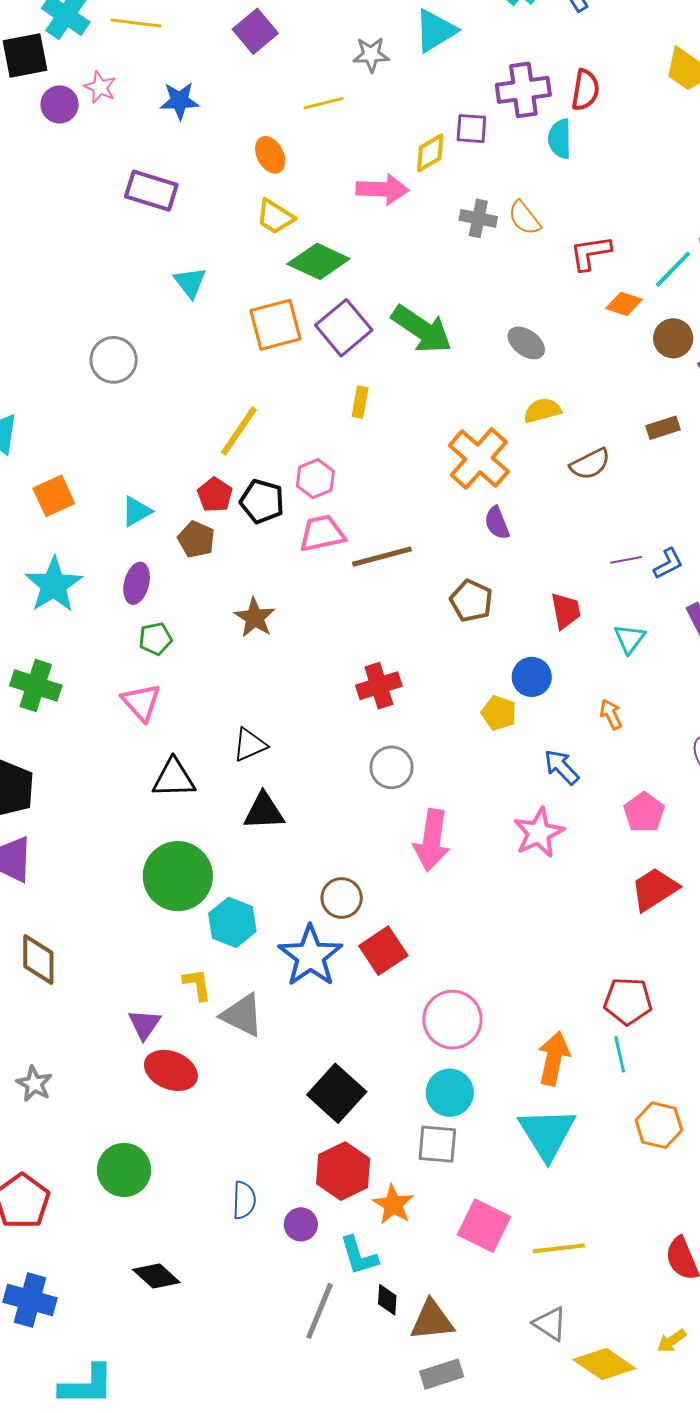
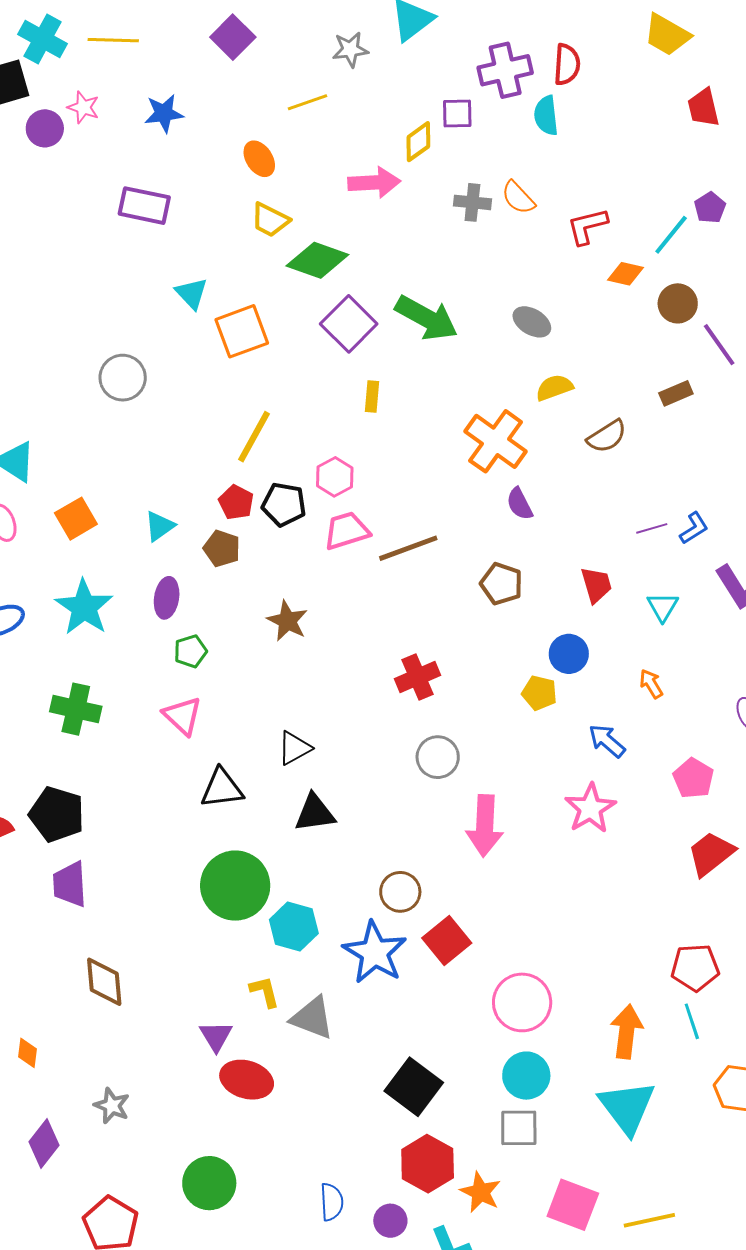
orange square: (276, 325) -> (242, 331), moved

